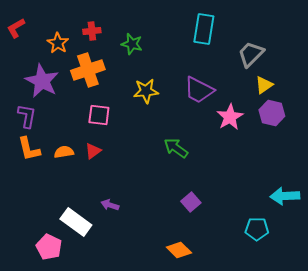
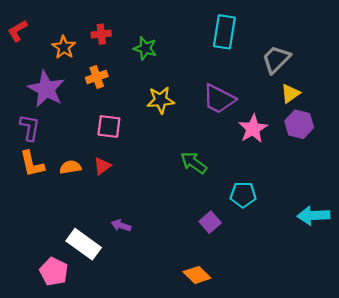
orange cross: (88, 70) -> (97, 77), size x0.6
cyan pentagon: (257, 229) -> (243, 195), moved

